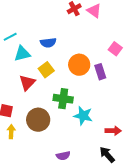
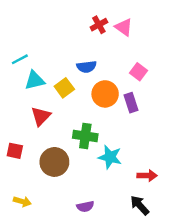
blue semicircle: (48, 43) -> (87, 67), moved
pink square: (115, 49) -> (138, 72), moved
yellow square: (46, 70) -> (64, 88), moved
yellow arrow: (11, 132) -> (22, 202), moved, turned 104

